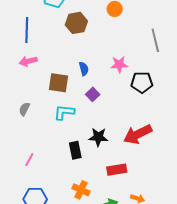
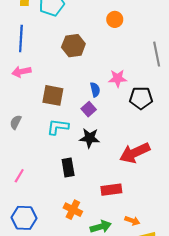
brown hexagon: (76, 23) -> (73, 46), moved
blue semicircle: (84, 69) -> (95, 90), moved
black star: (98, 137) -> (90, 138), moved

